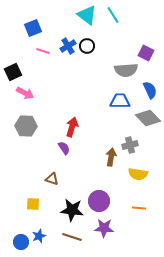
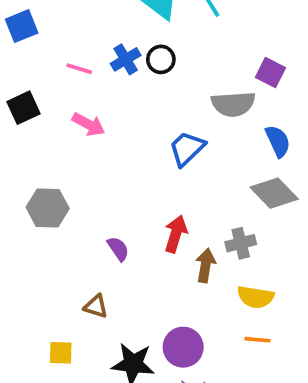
blue square: (33, 28) -> (22, 26), moved
pink arrow: (25, 93) -> (88, 124), moved
blue trapezoid: (120, 101) -> (187, 149), moved, turned -45
red arrow: (72, 127) -> (176, 234), moved
orange line: (139, 208) -> (257, 340), moved

